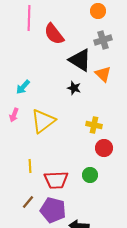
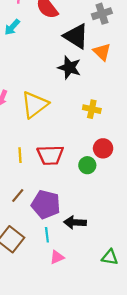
cyan arrow: (23, 87) -> (12, 27), moved
black star: (74, 88) -> (69, 68), size x1.5
red circle: (104, 148) -> (103, 148), moved
red trapezoid: (56, 180) -> (50, 155), moved

